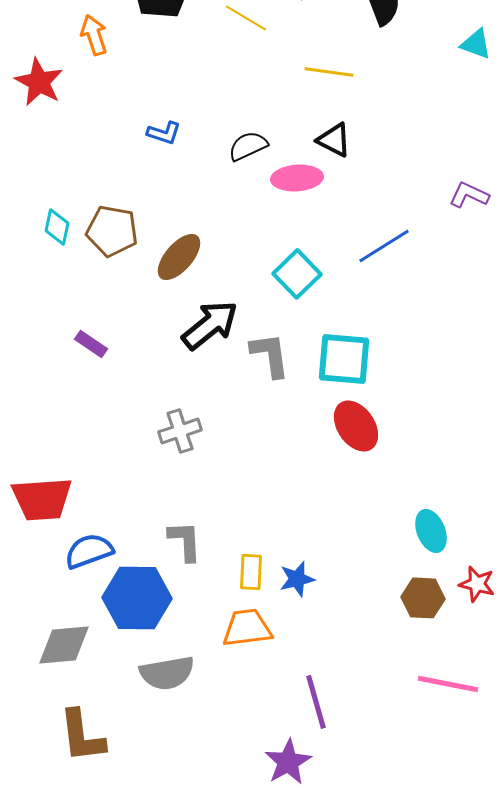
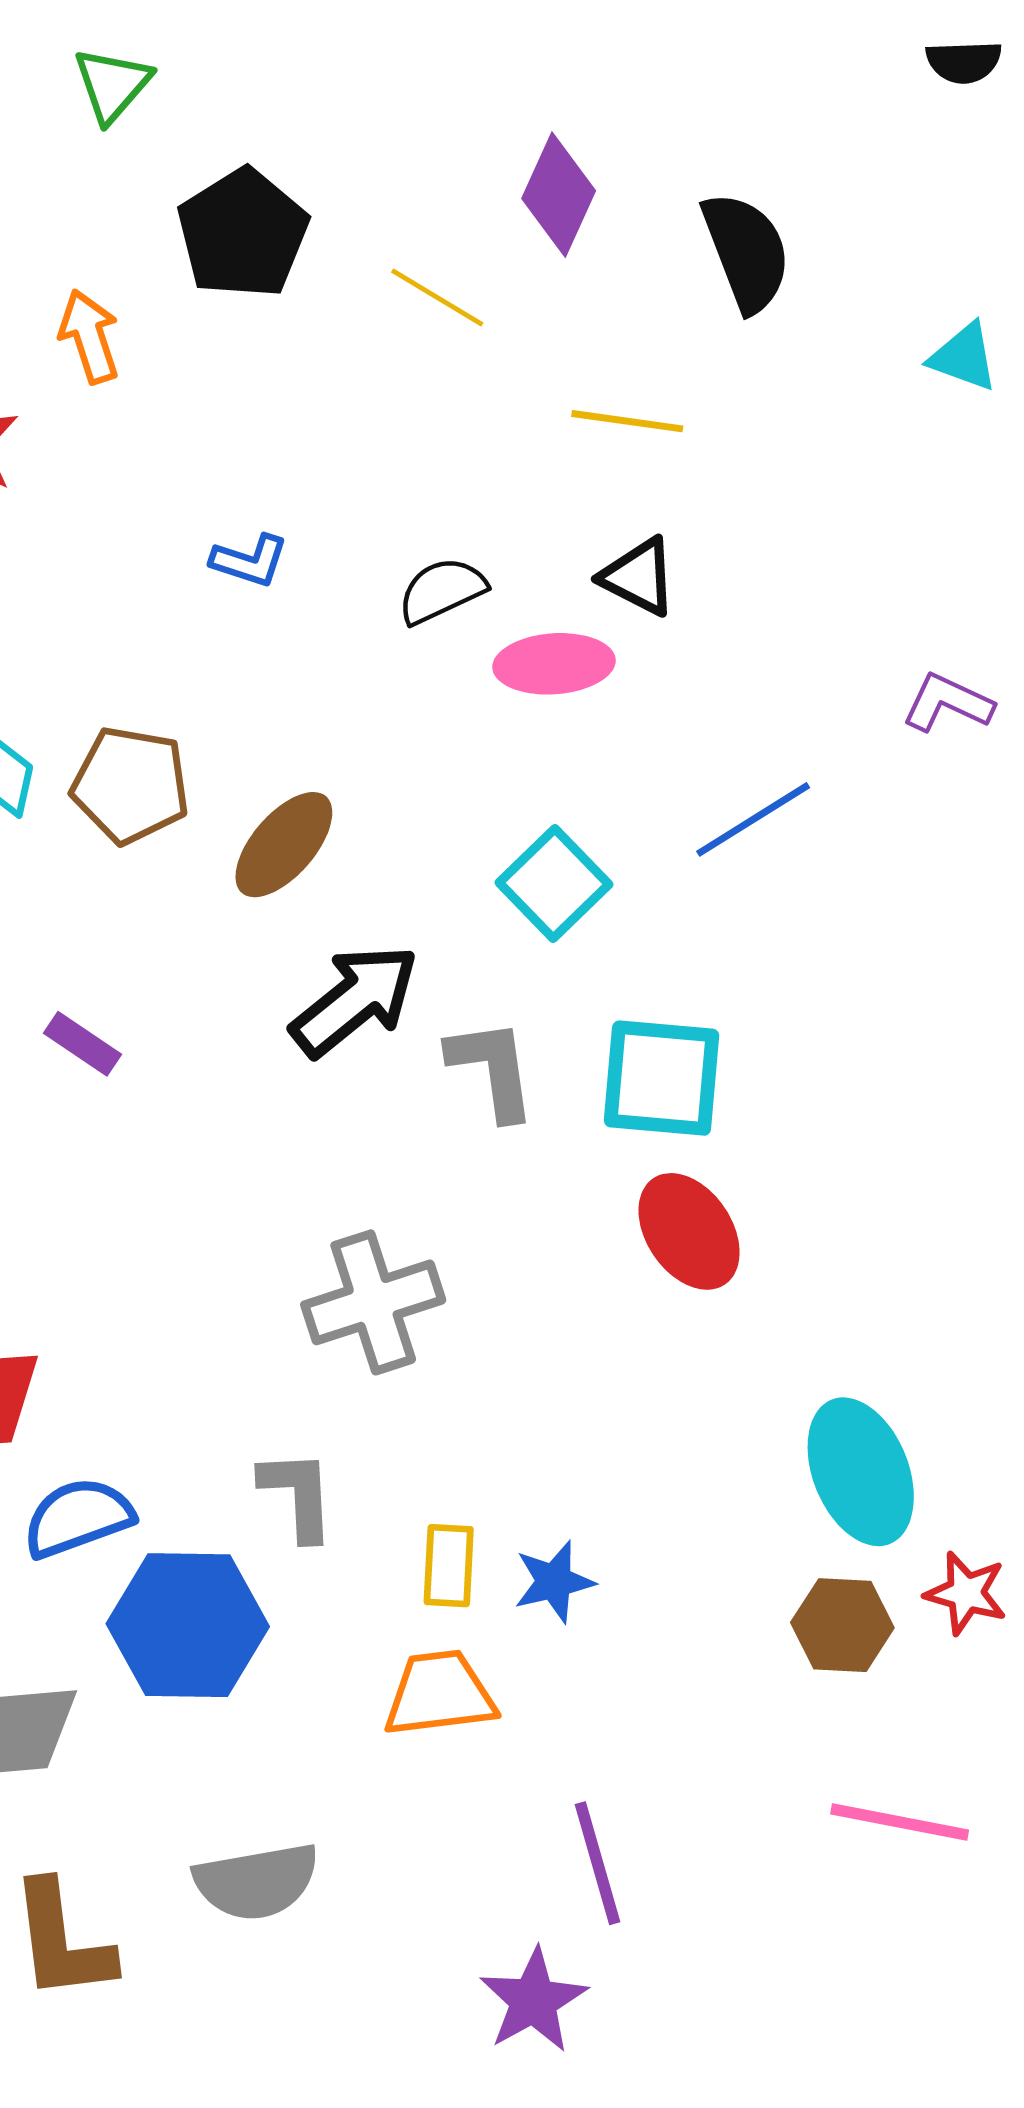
gray cross: (180, 431) -> (373, 1302), moved, size x1.4
cyan ellipse: (431, 531) -> (861, 1472), size x1.5
gray semicircle: (167, 673) -> (256, 1881), moved

